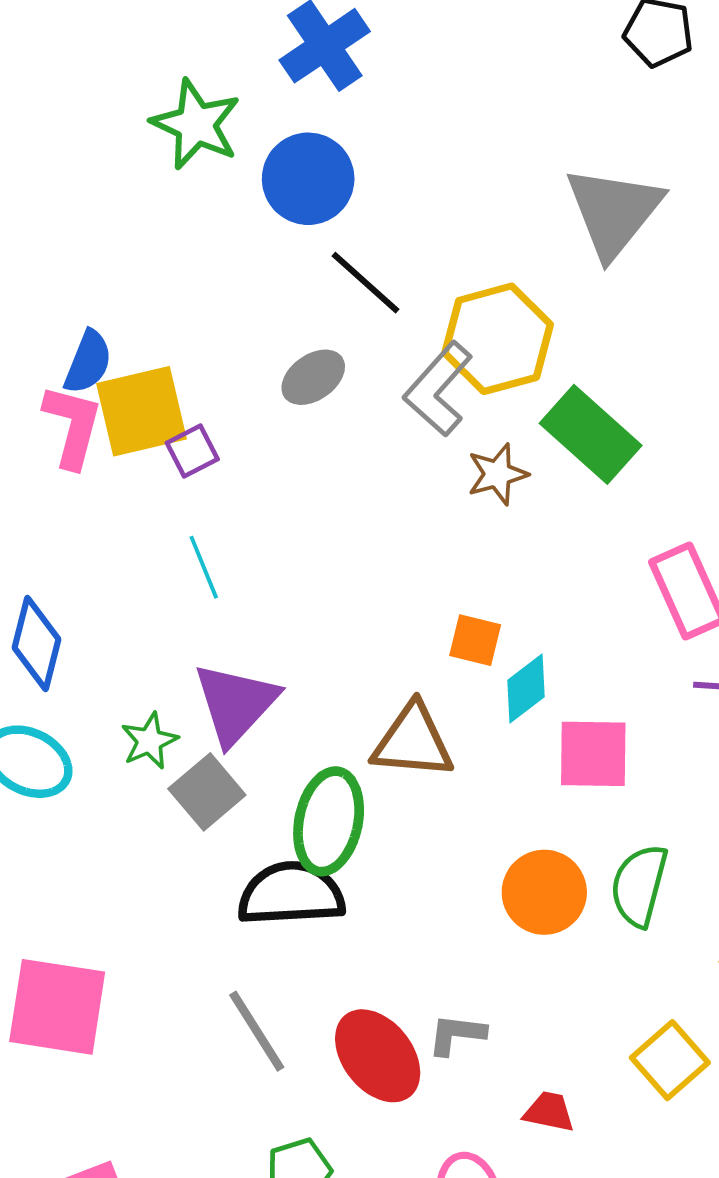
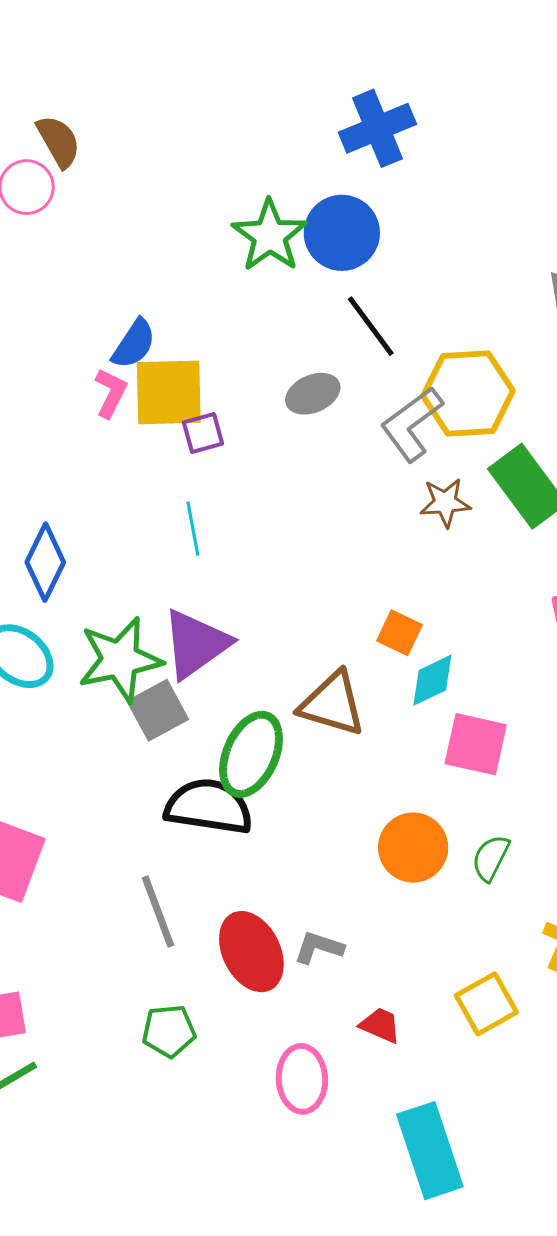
green star: (196, 124) -> (270, 236), moved
pink L-shape: (73, 426) -> (111, 393), size x0.7
green star: (149, 741) -> (120, 660), size x1.8
green semicircle: (639, 885) -> (491, 858), size x0.7

